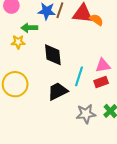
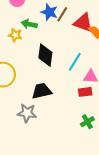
cyan line: (79, 76) -> (75, 62), moved
gray star: (86, 114) -> (27, 113), moved

